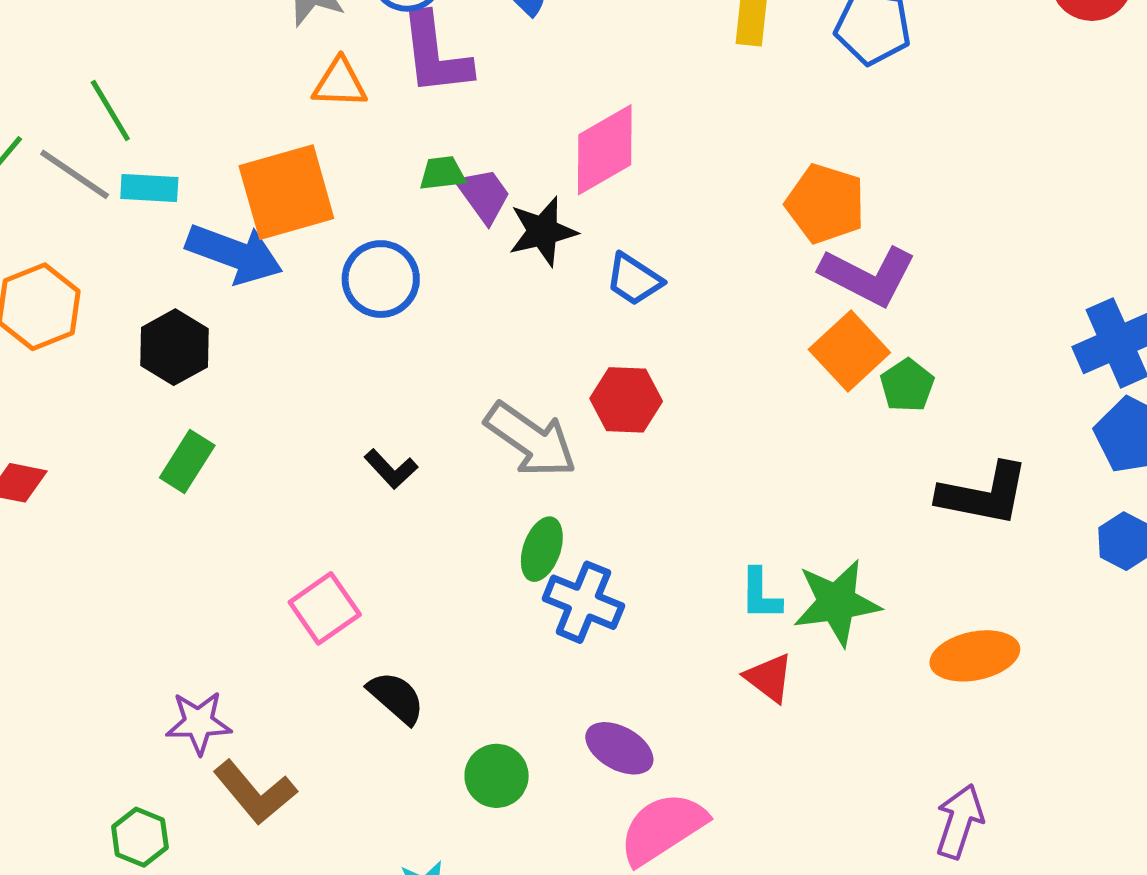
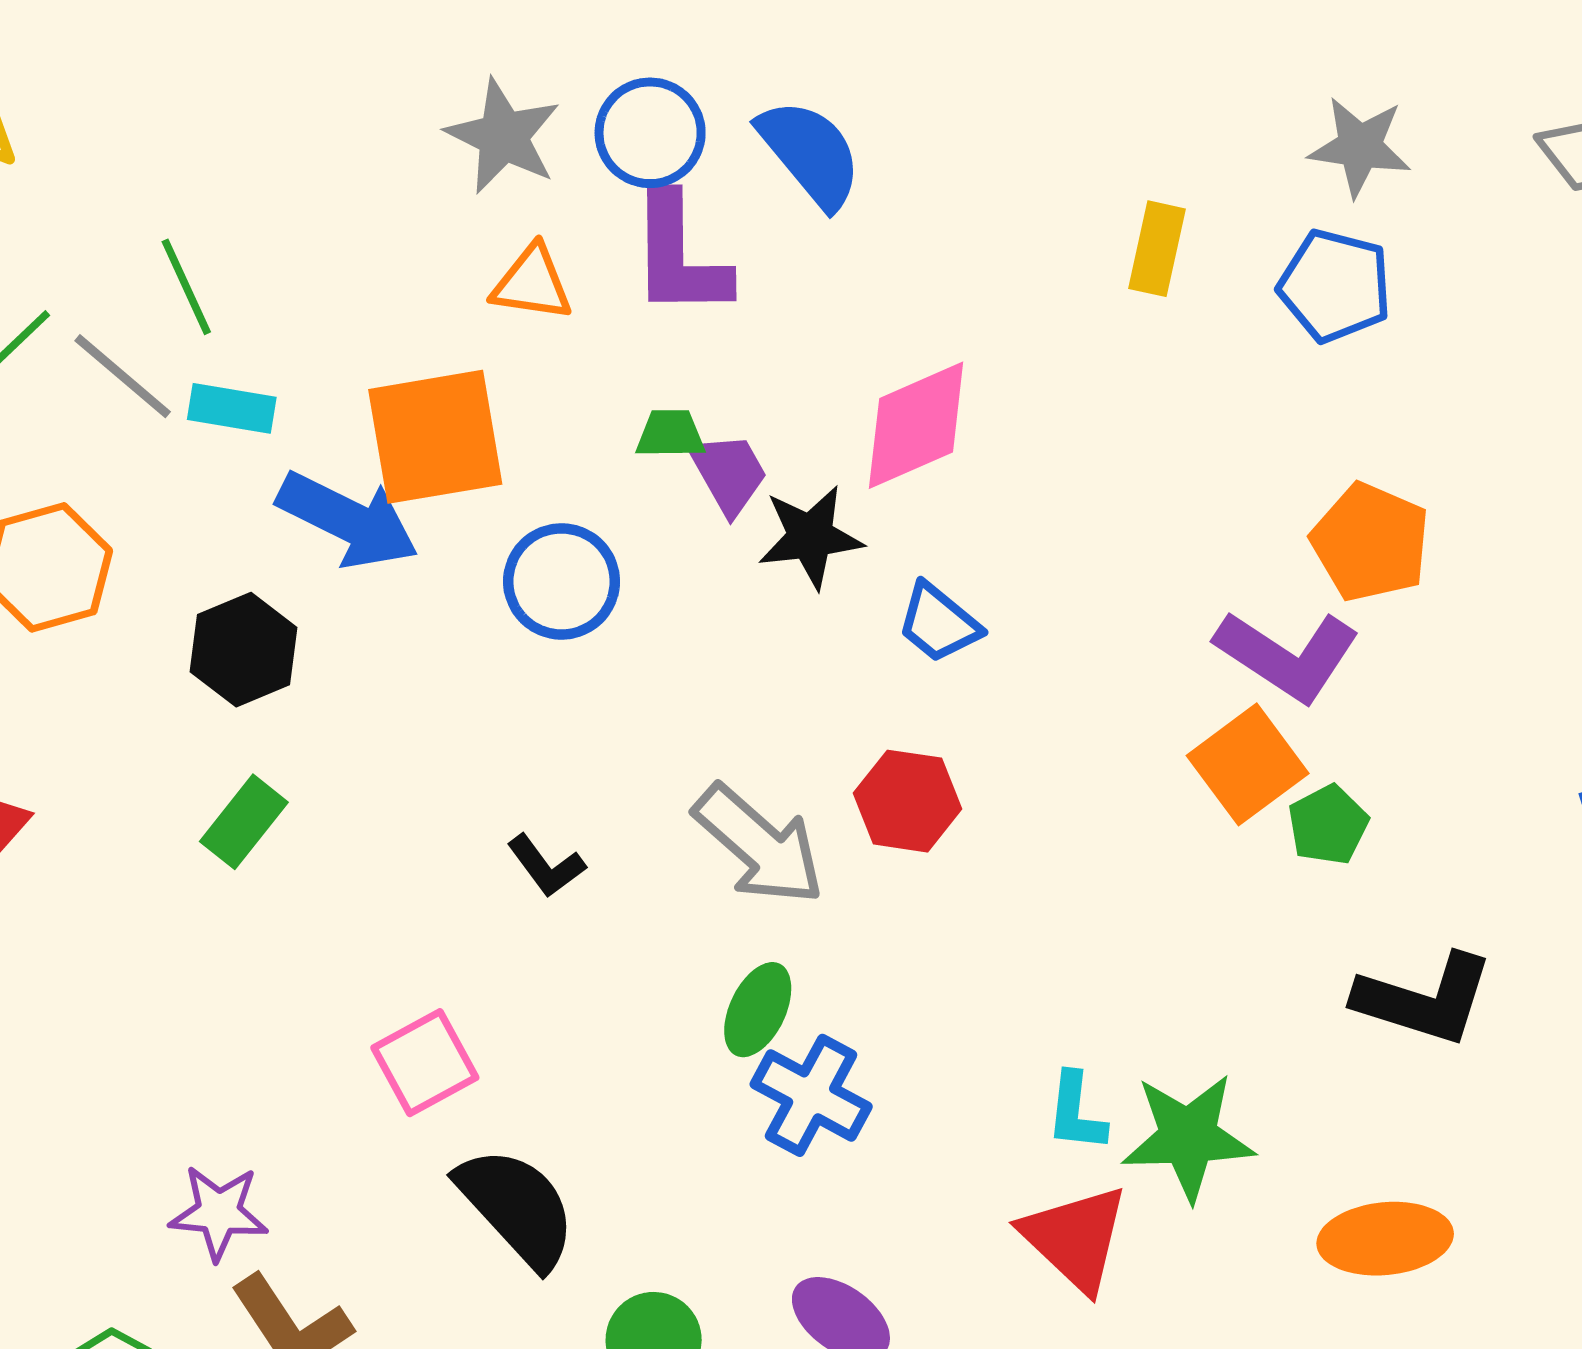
orange pentagon: (825, 204) -> (1371, 542), moved
red triangle: (769, 678) -> (1075, 1238), size x1.5
black semicircle: (396, 698) -> (517, 1207), size x1.5

